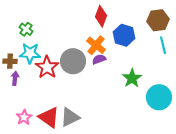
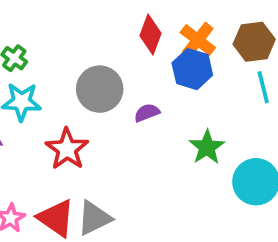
orange cross: (96, 45) -> (198, 40), moved
gray circle: (73, 61) -> (100, 89), moved
red star: (47, 67) -> (67, 149), moved

